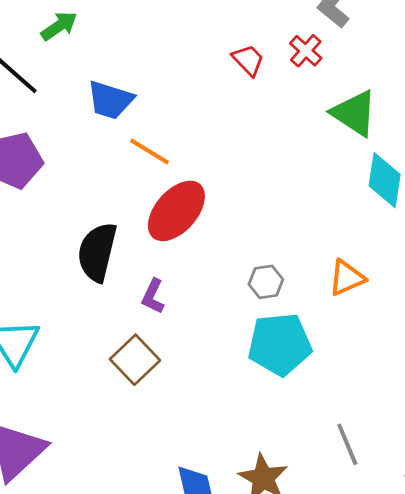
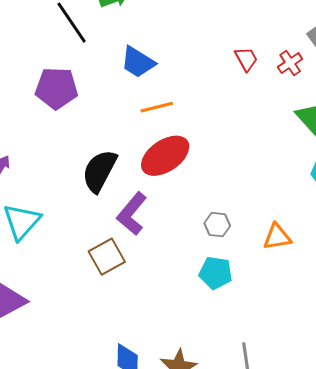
orange line: (150, 151) -> (157, 107), turned -60
purple L-shape: (153, 296) -> (132, 214), size x1.6
cyan pentagon: (280, 344) -> (216, 273), size x0.7

